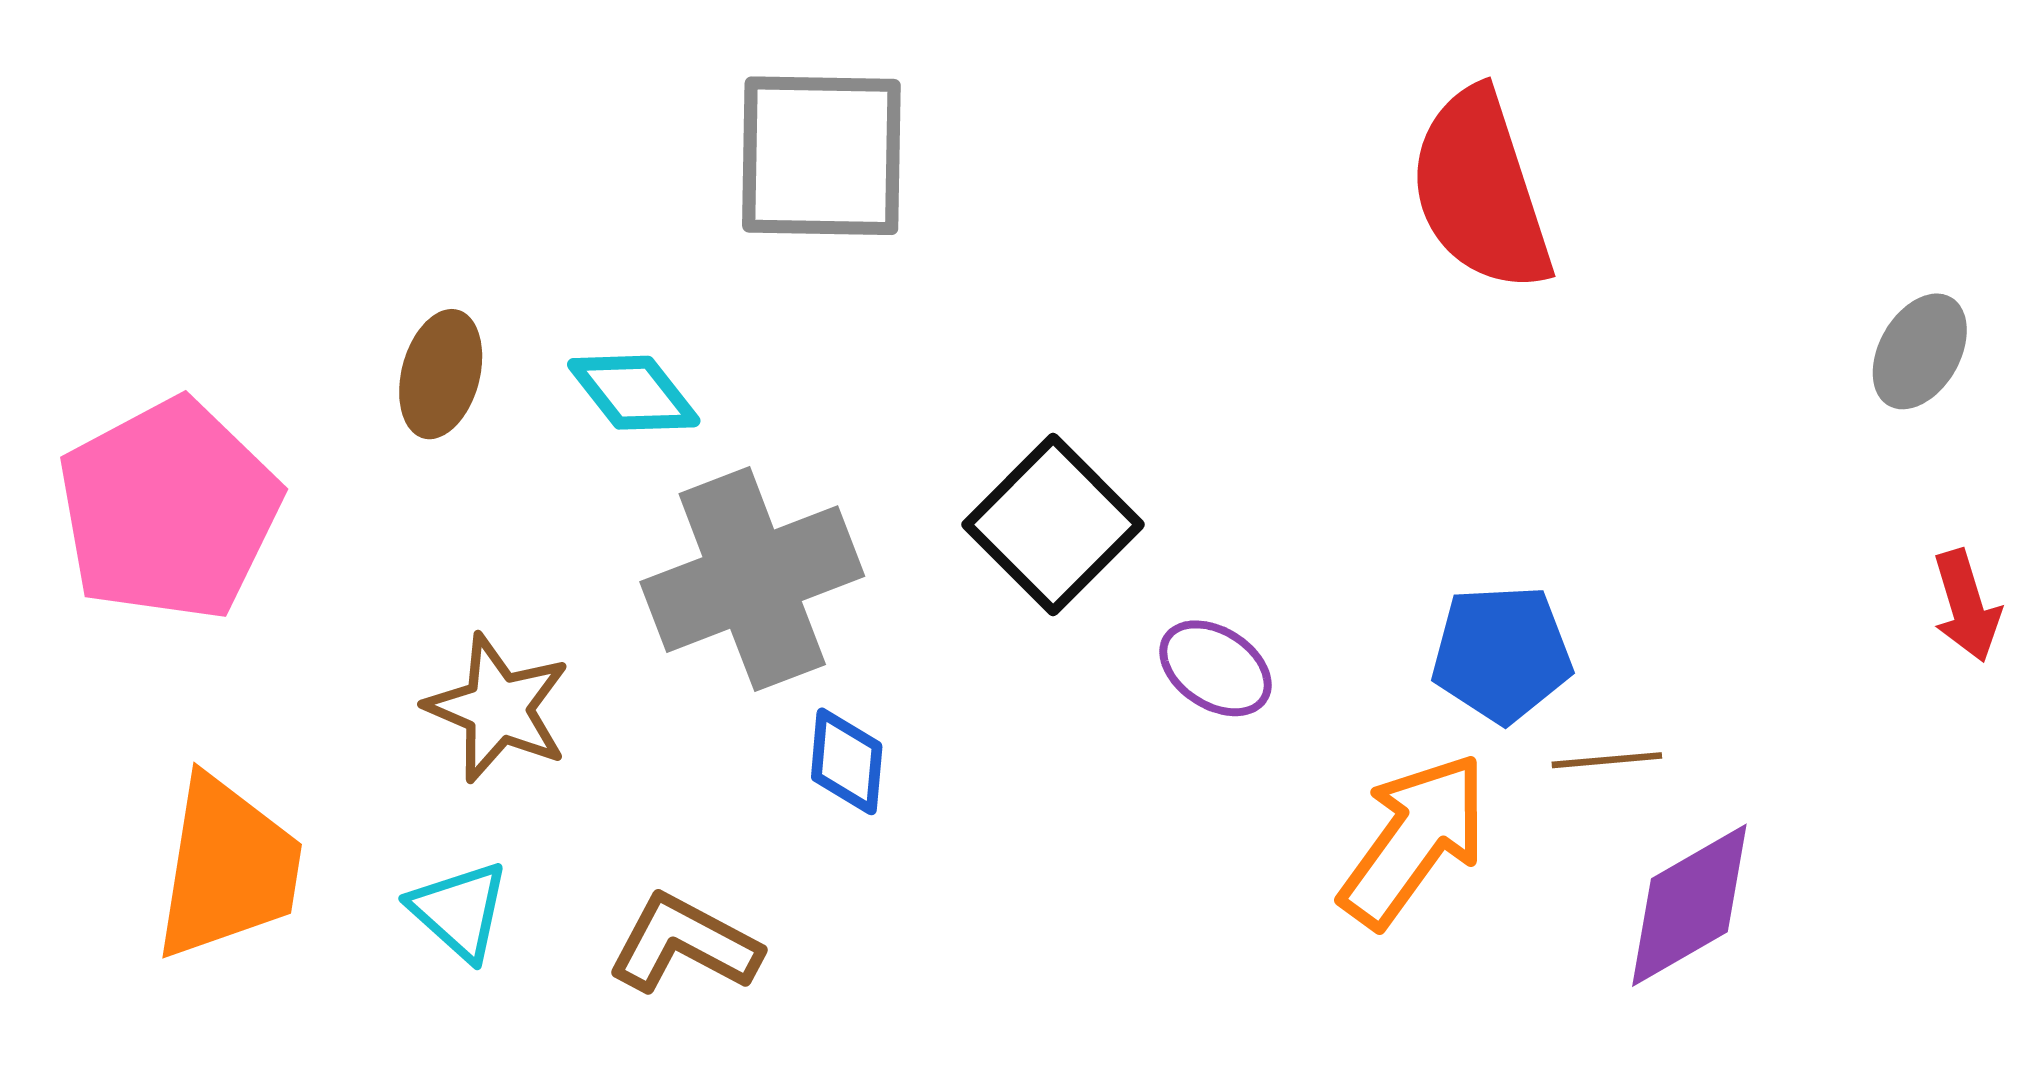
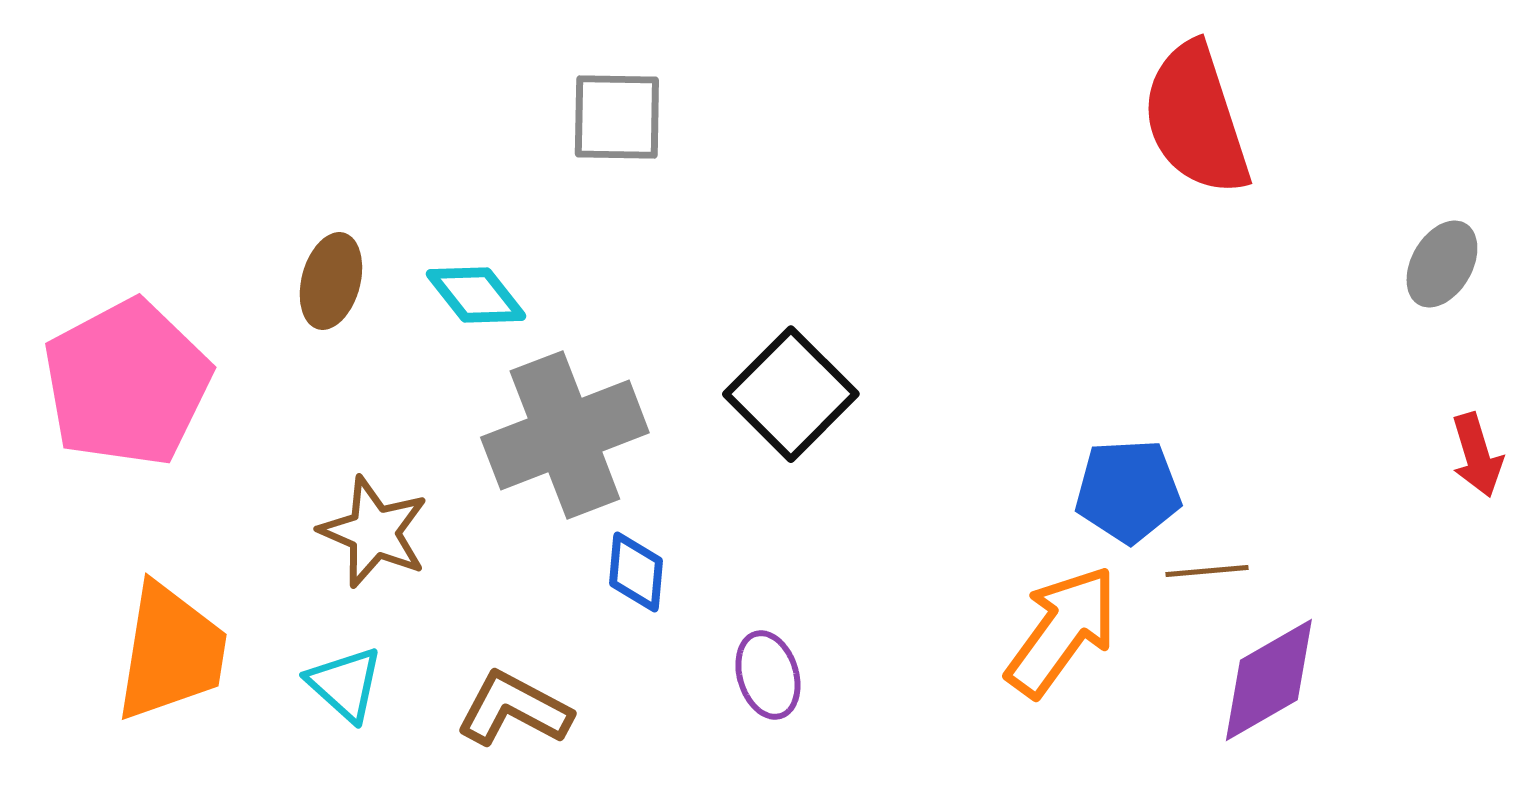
gray square: (821, 156) -> (617, 117), size x0.7
red semicircle: (1480, 190) -> (1196, 119), moved
purple ellipse: (1215, 668) -> (768, 675), moved, turned 40

